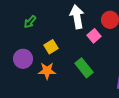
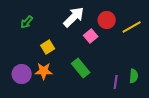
white arrow: (77, 17) -> (74, 17), turned 55
purple circle: (23, 59) -> (22, 74), moved

